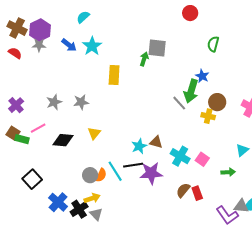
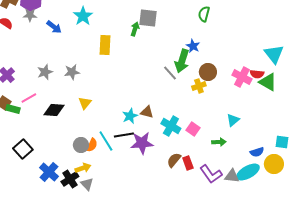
blue arrow: (69, 45) -> (54, 27), moved
yellow cross: (208, 116) -> (199, 86), turned -32
purple L-shape: (227, 215) -> (211, 174), moved

